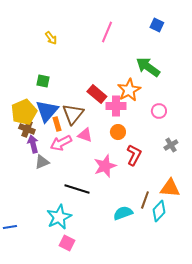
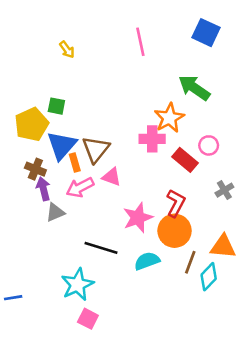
blue square: (157, 25) -> (206, 33), size x1.5
pink line: (107, 32) -> (140, 42), turned -35
red rectangle: (97, 94) -> (185, 160), moved
yellow pentagon: (24, 112) -> (31, 124), moved
orange circle: (118, 132) -> (175, 231), moved, size x1.6
cyan semicircle: (123, 213) -> (147, 261), moved

